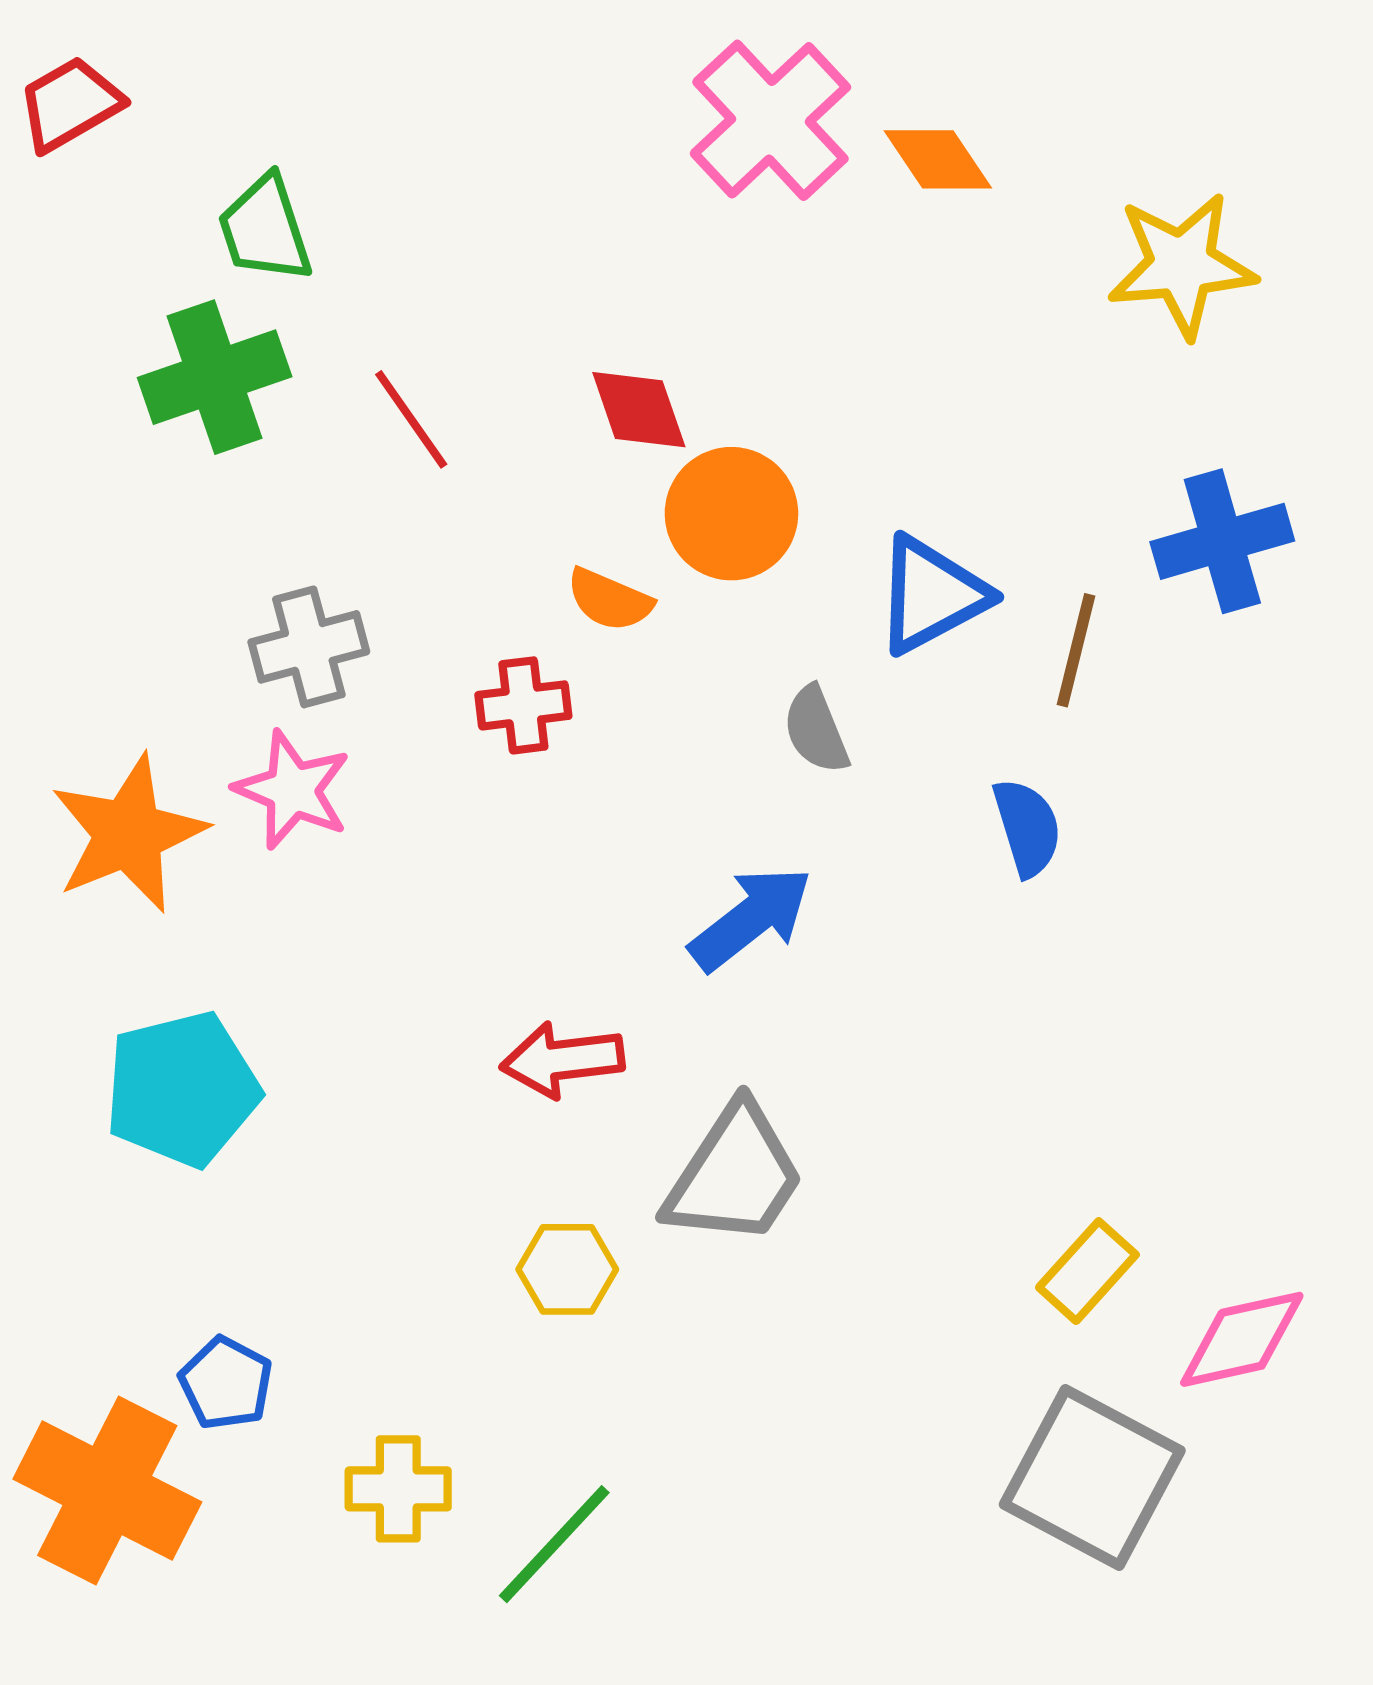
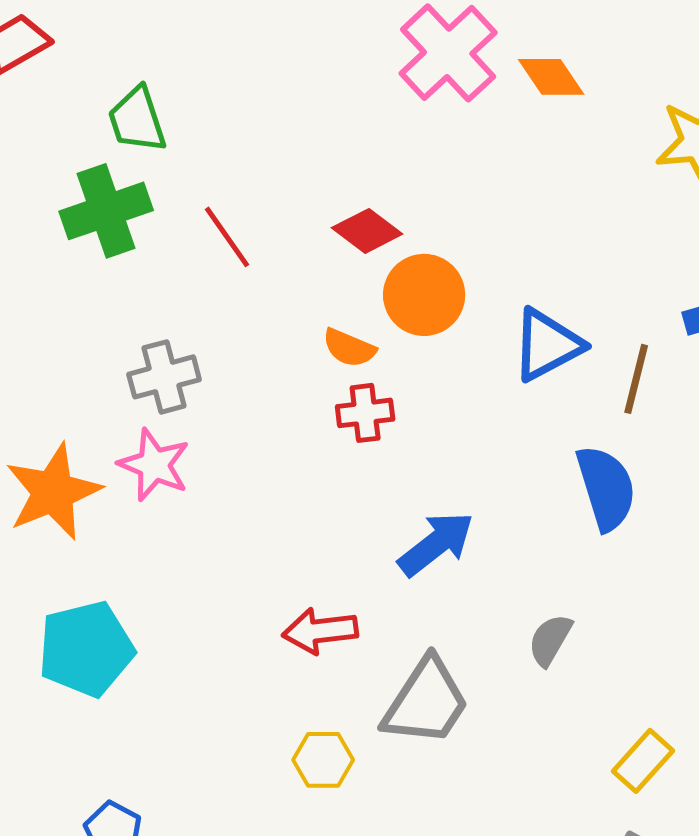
red diamond: (639, 410) -> (367, 231), turned -34
red cross: (523, 705) -> (365, 413), moved
gray semicircle: (816, 730) -> (550, 640), moved, turned 52
blue semicircle: (1027, 827) -> (606, 488), size x1.4

